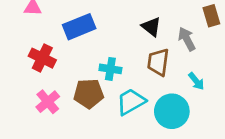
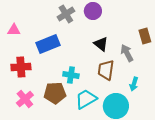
red cross: (42, 58) -> (21, 67), turned -30
cyan arrow: (196, 81) -> (134, 84), turned 56

